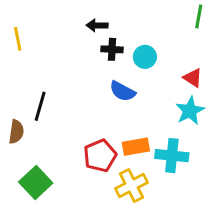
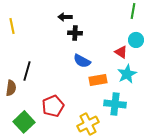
cyan circle: (145, 57) -> (136, 40), moved
red triangle: (193, 78) -> (121, 52), moved
orange rectangle: (136, 147) -> (98, 80), moved
red pentagon: (100, 156) -> (53, 106), moved

